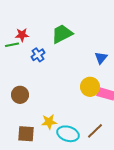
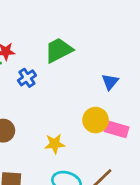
yellow star: (49, 122) -> (55, 144), moved

